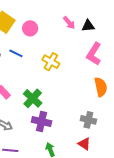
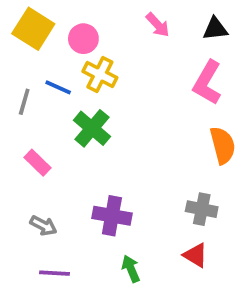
black triangle: (88, 26) -> (215, 29), moved
yellow cross: (51, 62) -> (100, 74), moved
green cross: (33, 98) -> (92, 128), moved

